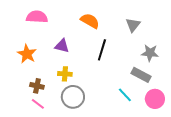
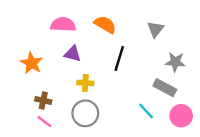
pink semicircle: (37, 17) -> (63, 25), moved
yellow cross: (65, 74) -> (85, 83), moved

